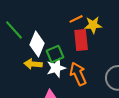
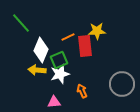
orange line: (76, 19) -> (68, 37), moved
green line: (14, 30) -> (21, 23), moved
orange arrow: (78, 74) -> (82, 91), moved, size x0.6

